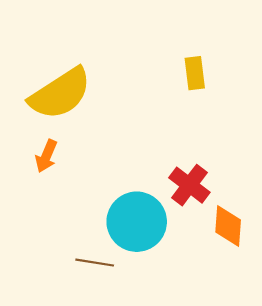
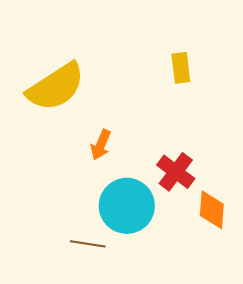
orange arrow: (46, 156) -> (101, 145), moved

